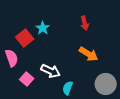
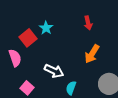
orange arrow: (89, 54) -> (92, 54), turned 90
pink square: (27, 79) -> (27, 88), moved

